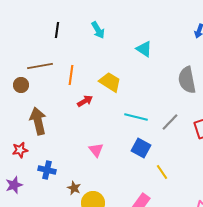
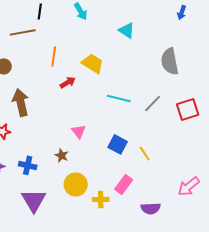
brown line: (40, 66) -> (23, 32), moved
blue square: (141, 148) -> (118, 144), moved
blue cross: (47, 170) -> (28, 165), moved
brown star: (74, 188) -> (62, 155), moved

